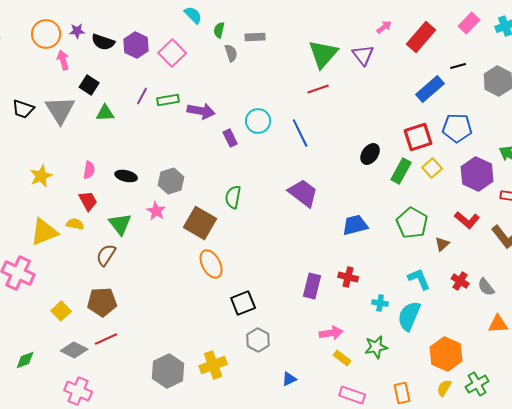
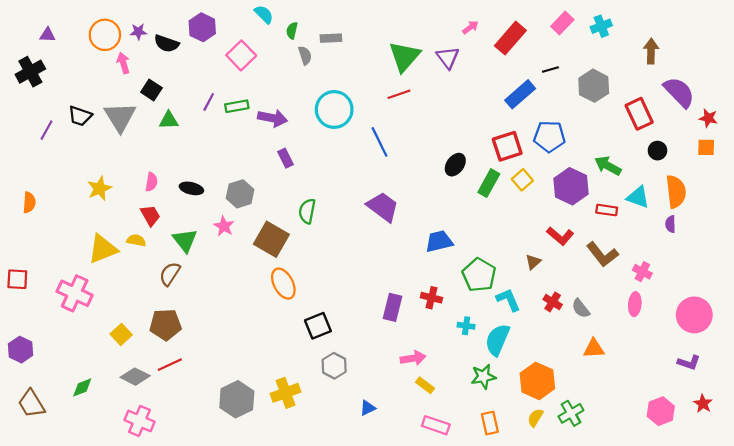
purple hexagon: (136, 45) -> (202, 27), moved
cyan circle: (258, 121) -> (334, 109), moved, size x1.4
purple rectangle: (230, 138) -> (285, 158), moved
green pentagon: (412, 223) -> (479, 275), moved
green star: (376, 347) -> (483, 377), moved

